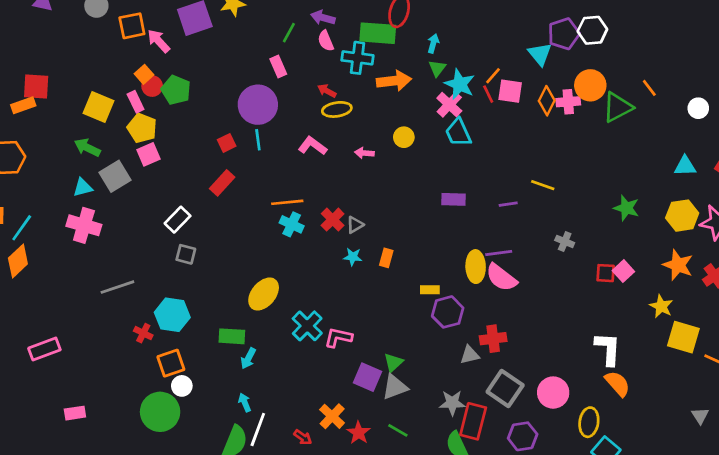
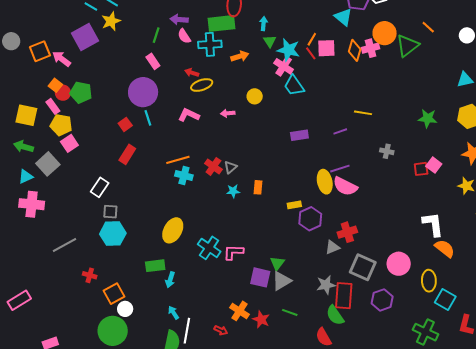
orange arrow: (394, 81) -> (240, 56), size x0.7
cyan hexagon: (172, 315) -> (113, 234), moved

